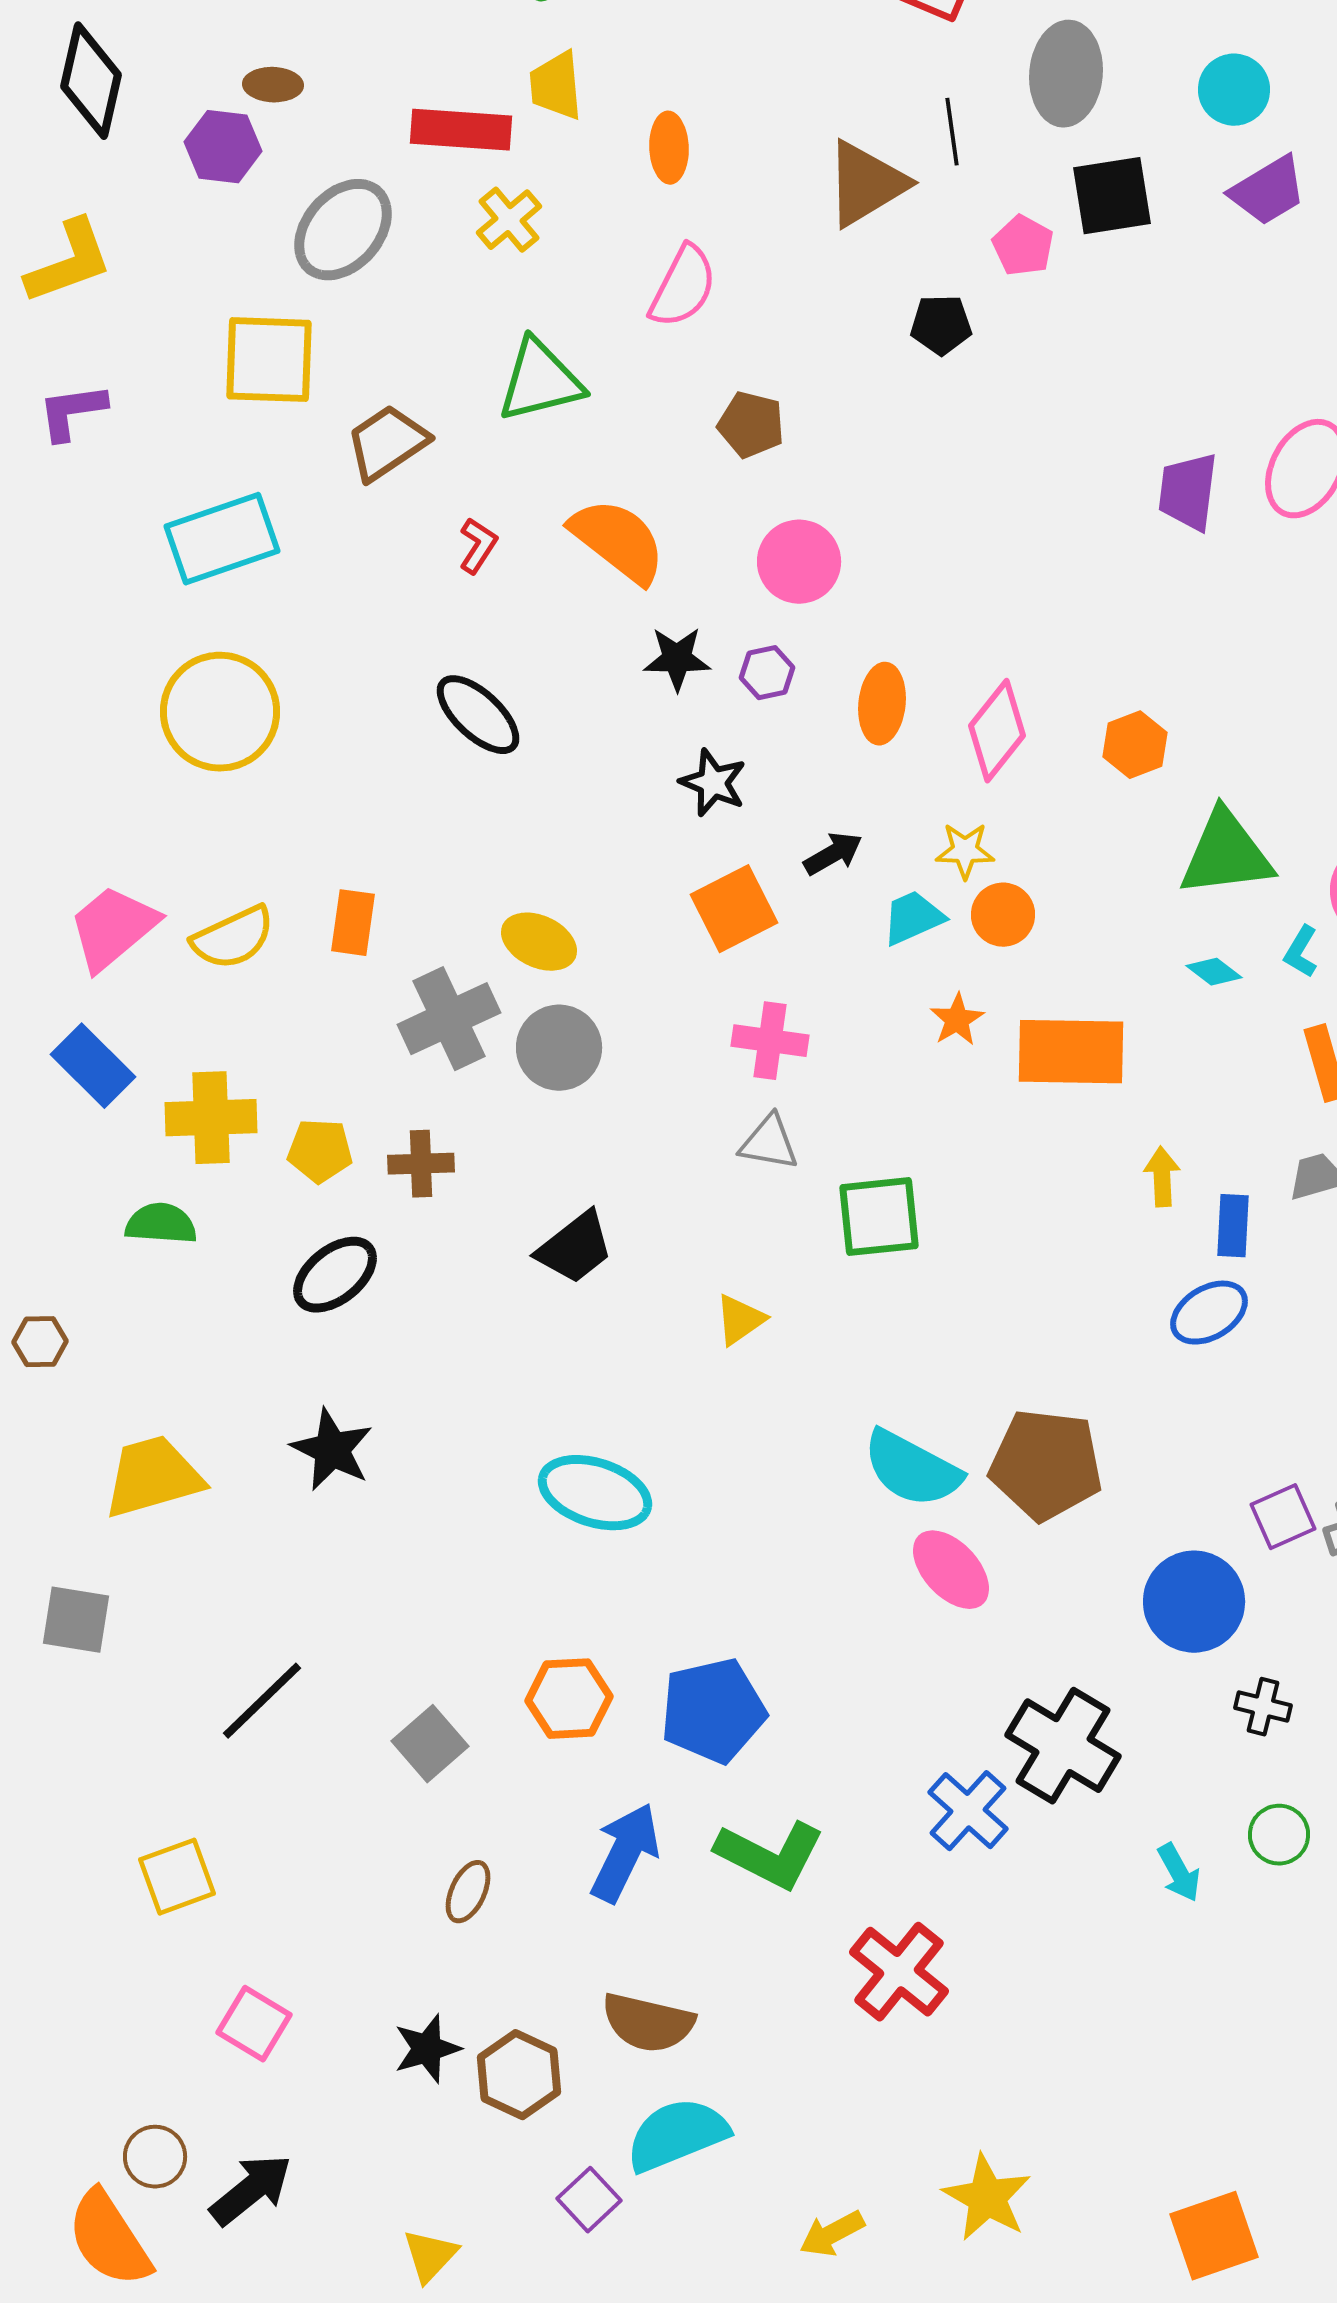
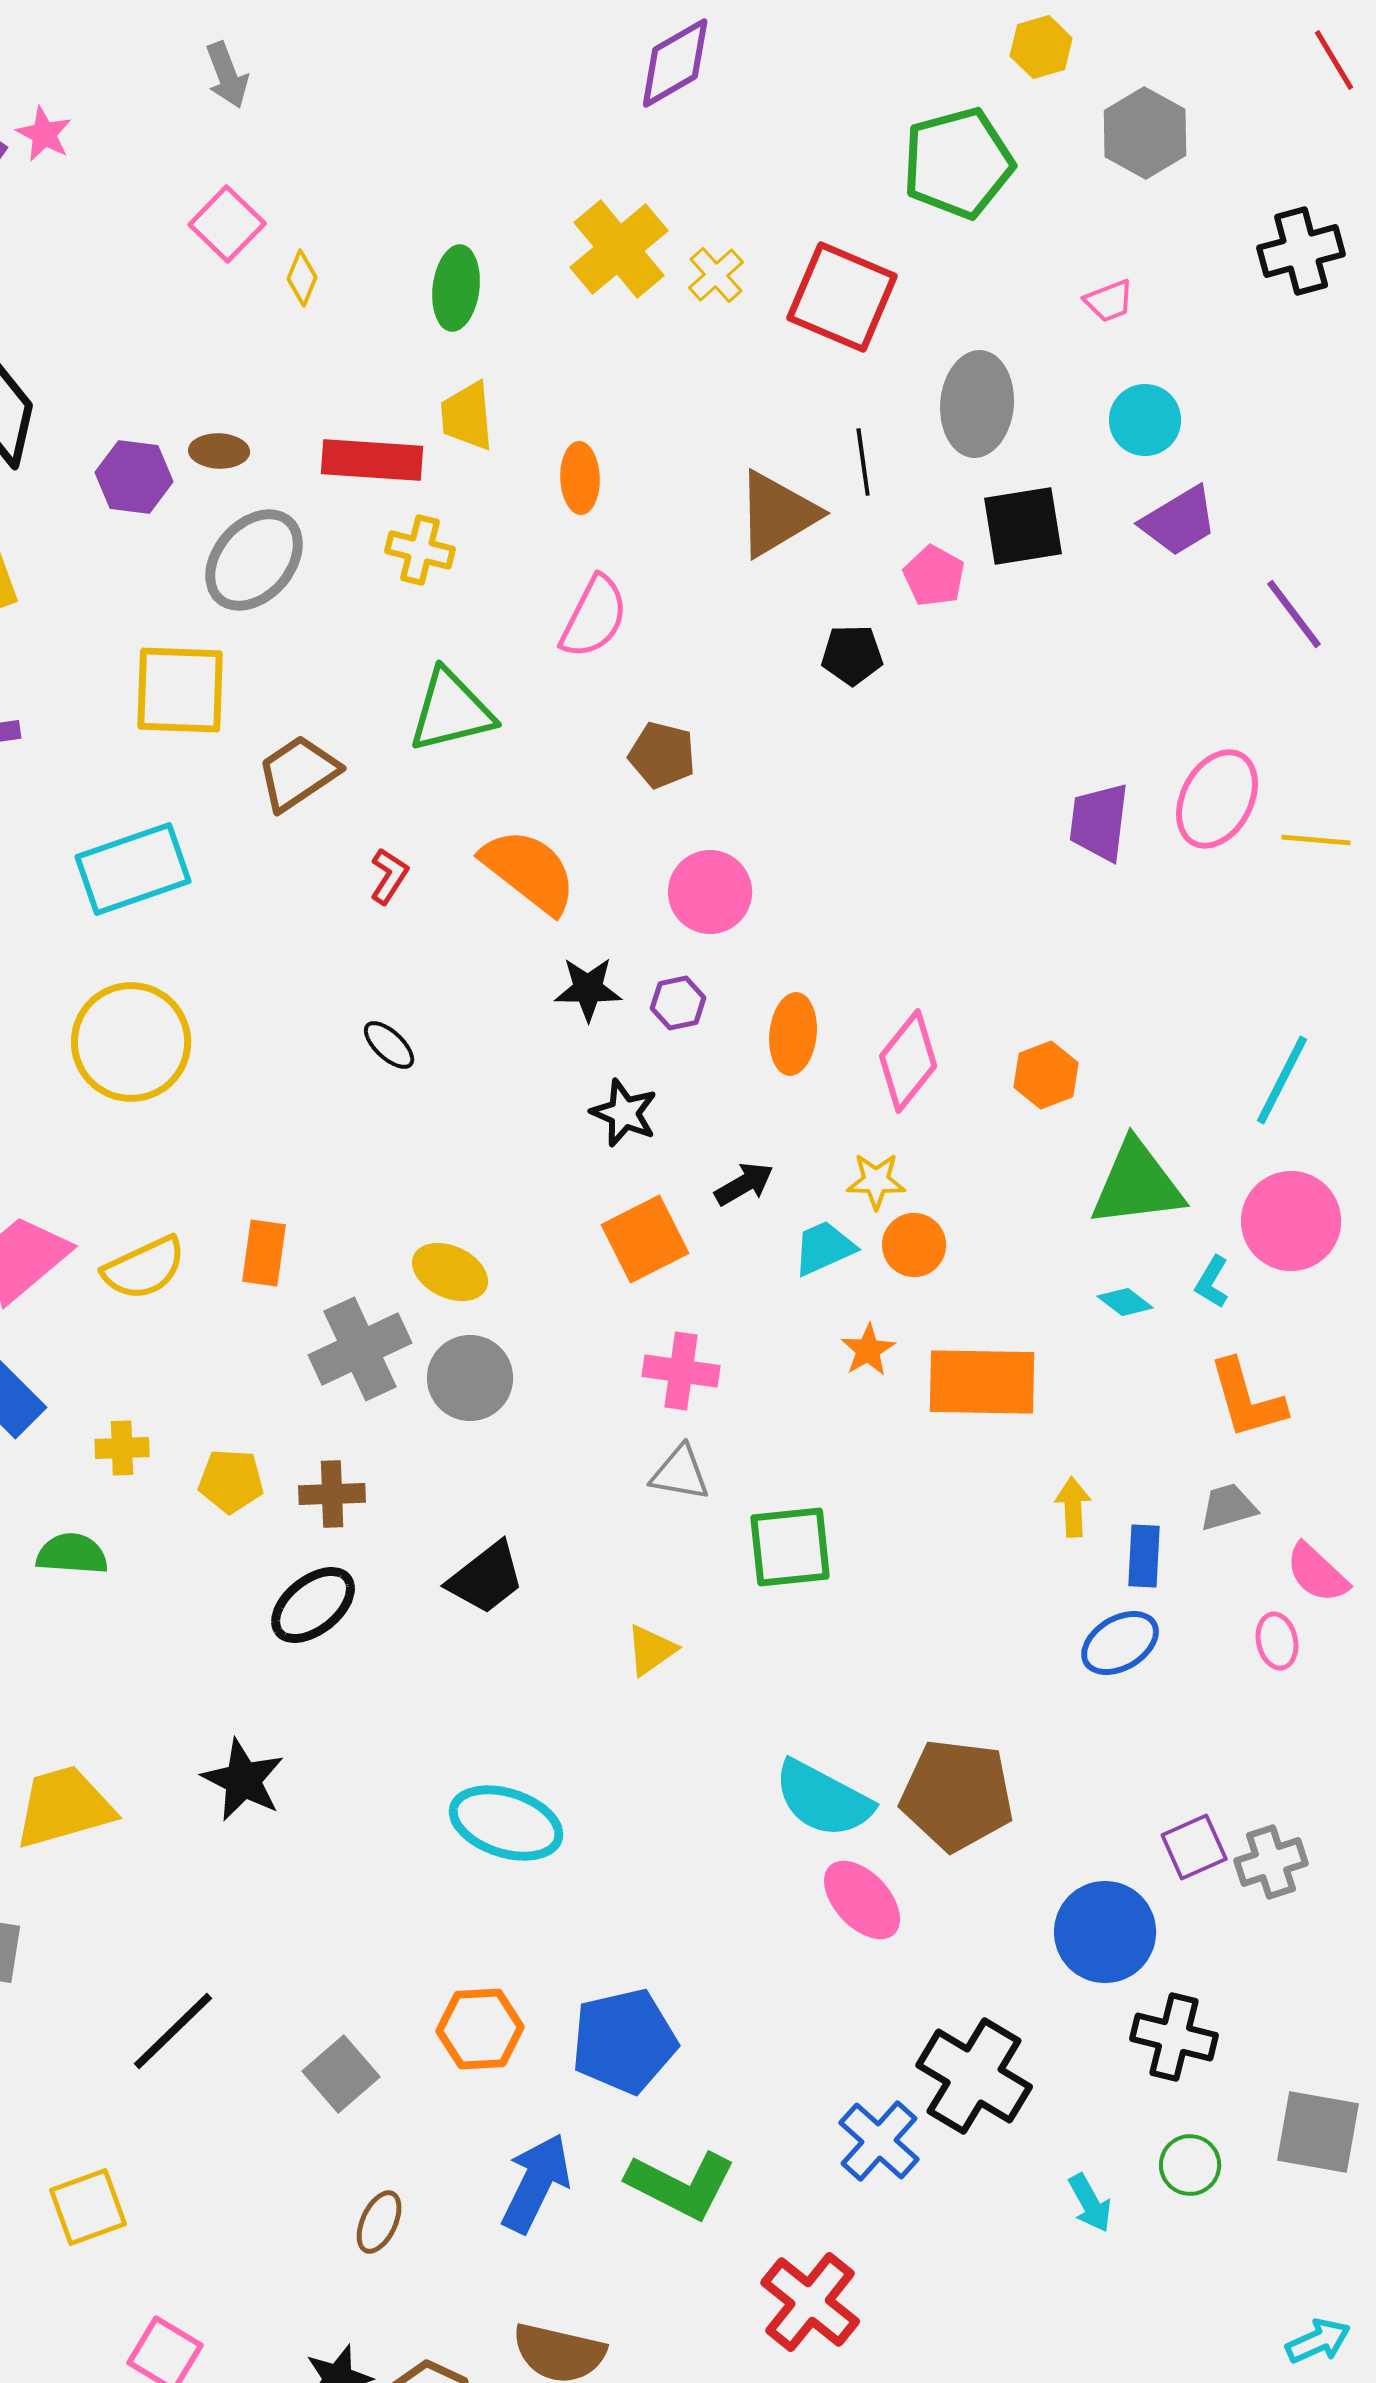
brown ellipse: (273, 85) -> (219, 451), moved
yellow cross: (509, 220) -> (420, 550), turned -36
black ellipse: (478, 715) -> (389, 1045), size x0.6
yellow cross: (211, 1118) -> (122, 1448), size x0.6
black ellipse: (335, 1275) -> (313, 1605), moved
black cross: (1263, 1707) -> (1174, 2037), size x1.5

